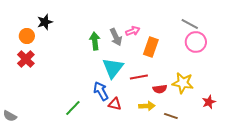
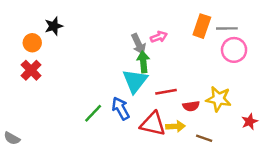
gray line: (190, 24) -> (227, 28), turned -30
green arrow: (95, 41) -> (143, 62), moved
orange rectangle: (151, 47) -> (202, 26), moved
red triangle: (115, 104) -> (153, 124), moved, size x1.6
green line: (73, 108) -> (93, 113), moved

